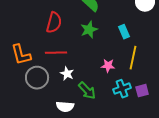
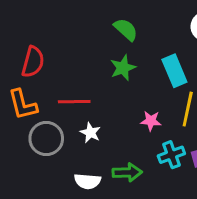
red semicircle: (54, 23) -> (33, 62), moved
cyan rectangle: (124, 32) -> (174, 71), size x1.5
green arrow: (87, 91) -> (127, 172), moved, turned -48

